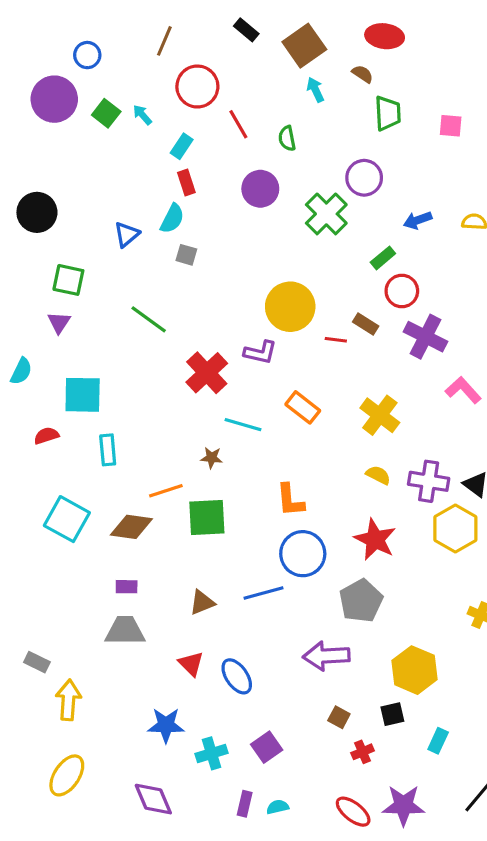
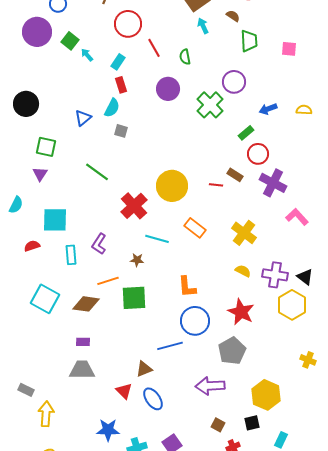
cyan arrow: (142, 115) -> (87, 55), moved
yellow circle: (290, 307) -> (172, 186), moved
purple L-shape: (260, 352) -> (99, 244), moved, turned 110
brown triangle: (202, 602) -> (144, 369), moved

